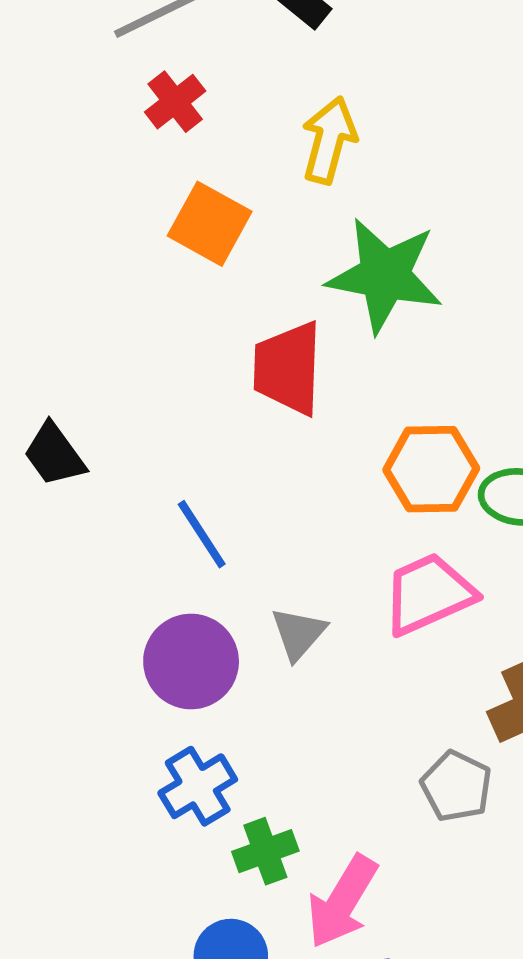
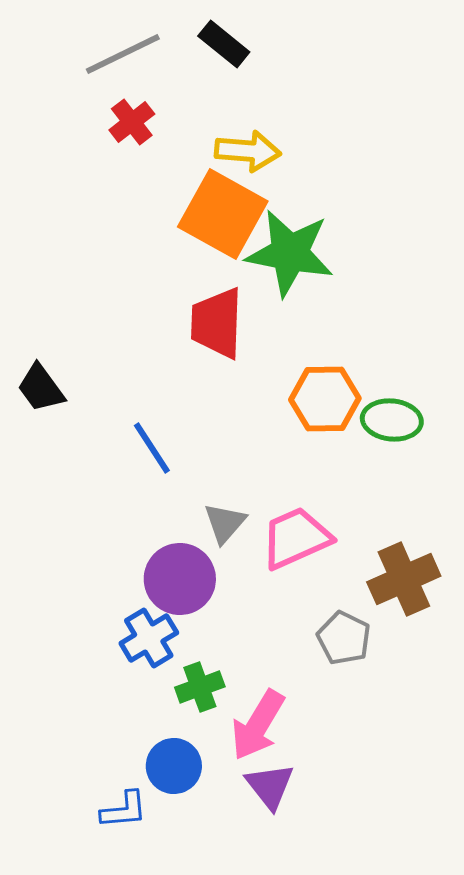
yellow arrow: (329, 140) -> (248, 151), turned 80
orange square: (210, 224) -> (223, 214), moved, size x1.4
pink trapezoid: (429, 594) -> (296, 538), moved
purple circle: (191, 661) -> (180, 579), moved

